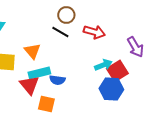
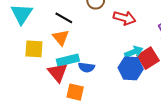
black line: (60, 32) -> (64, 18), moved
blue hexagon: (111, 89) -> (131, 68), moved

